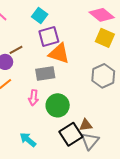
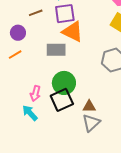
brown line: (16, 50) -> (36, 13), moved
pink arrow: (33, 98) -> (35, 93), moved
black square: (71, 134) -> (62, 100), moved

